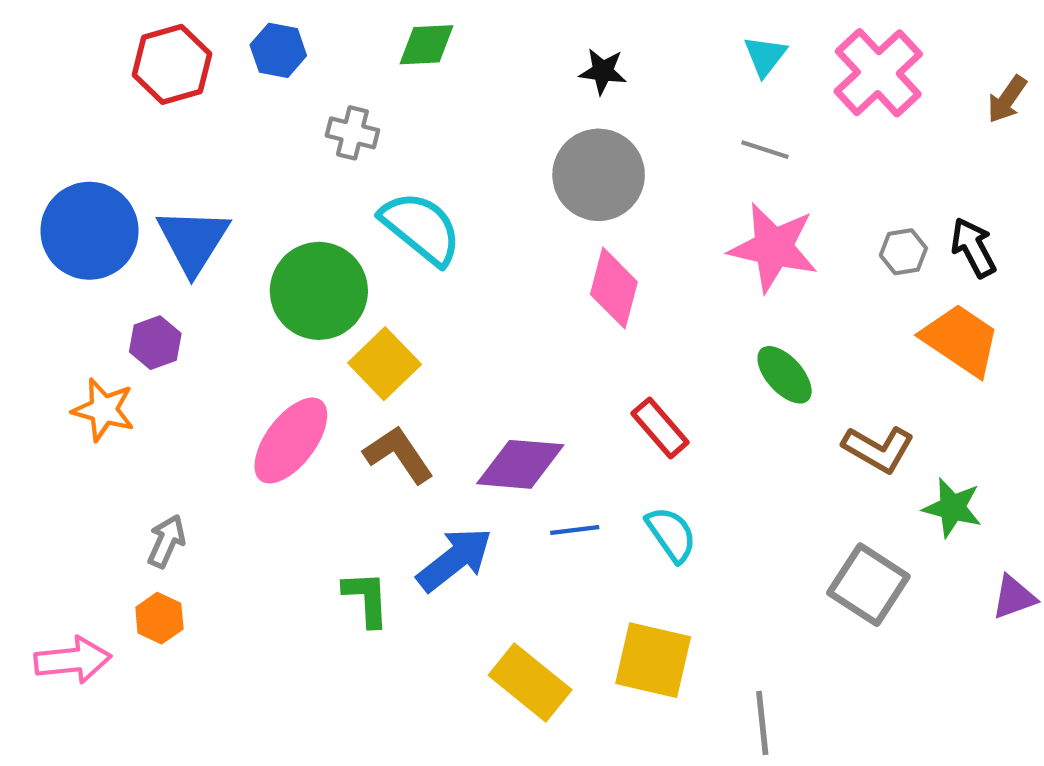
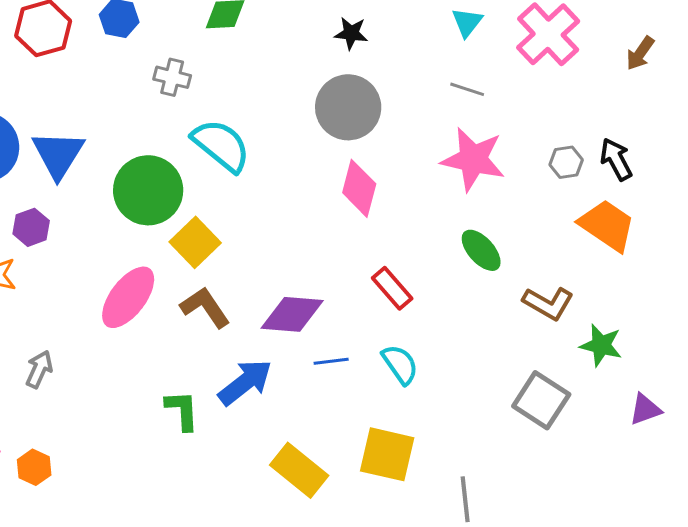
orange hexagon: (159, 618) -> (34, 467), moved

